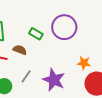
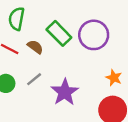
green rectangle: (36, 34) -> (59, 33), size x1.5
orange star: (84, 63) -> (114, 78), moved

